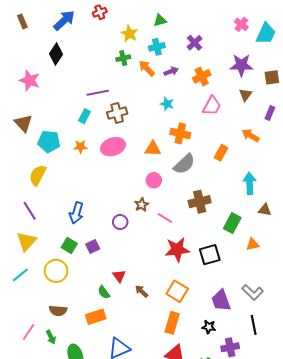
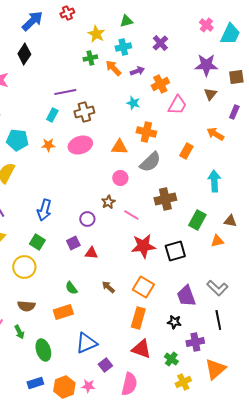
orange cross: (202, 76) -> (160, 84), moved
brown triangle: (265, 210) -> (230, 221), moved
purple square: (93, 246) -> (73, 243), moved
red triangle: (119, 276) -> (91, 253), moved, turned -48

